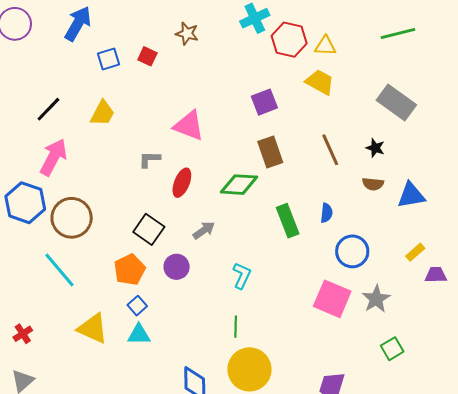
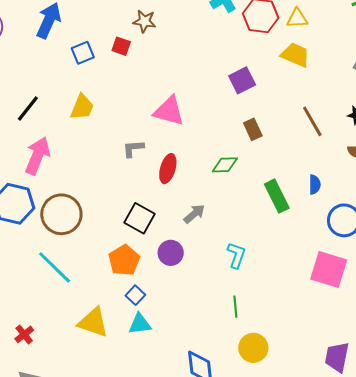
brown star: (187, 34) -> (144, 21), moved
brown rectangle: (270, 152) -> (253, 129), size x0.7
green diamond: (239, 185) -> (225, 165), size x0.7
yellow circle: (249, 369) -> (253, 348), size x0.7

